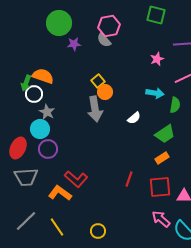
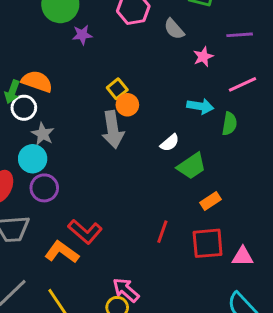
gray semicircle: (104, 40) -> (174, 29), moved
green trapezoid: (165, 134) -> (192, 166), moved
pink arrow: (161, 219) -> (126, 290), moved

